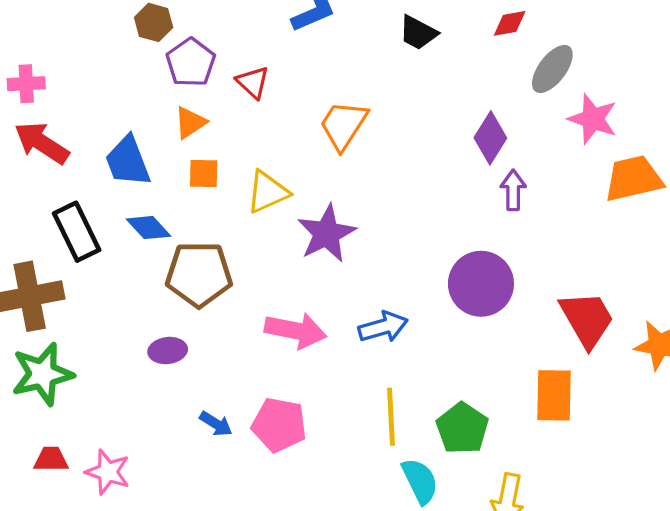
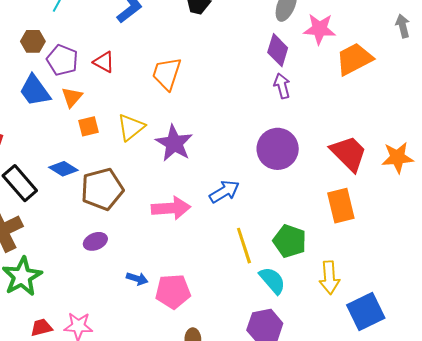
purple diamond: (490, 138) -> (278, 50), moved
blue trapezoid: (128, 161) -> (35, 91), moved
pink pentagon: (279, 425) -> (173, 291), moved

